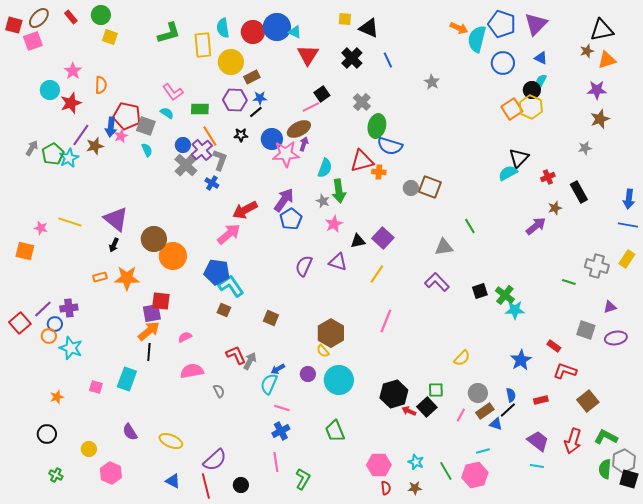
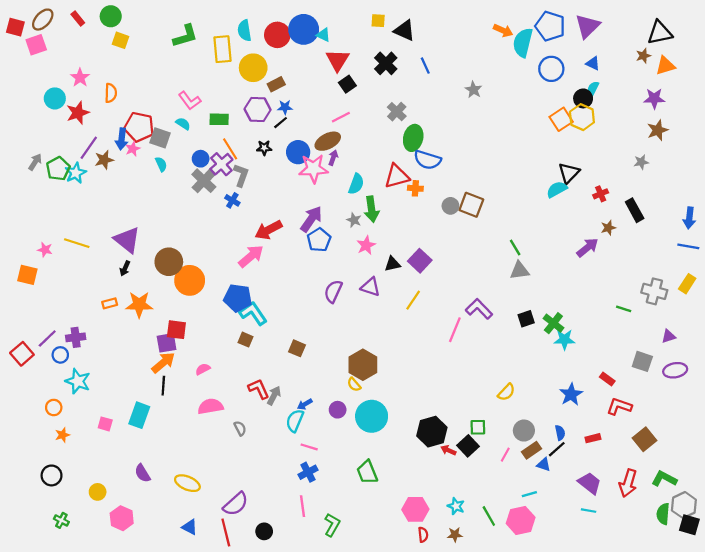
black square: (322, 94) -> (347, 84), moved
gray triangle: (444, 247) -> (520, 271), moved
pink line: (386, 321) -> (455, 330), moved
orange circle: (49, 336) -> (54, 408), moved

